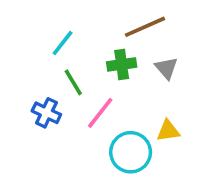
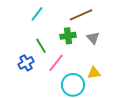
cyan line: (63, 43) -> (37, 14), moved
blue cross: (46, 113) -> (26, 63), turned 35

